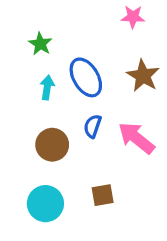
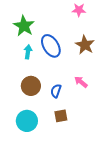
green star: (40, 44) -> (24, 26), size x1.5
blue semicircle: (93, 126) -> (56, 91), moved
pink arrow: (136, 138) -> (81, 82), size x0.6

